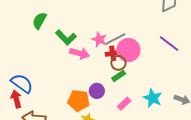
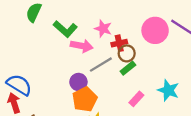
gray line: (115, 39) -> (101, 65), moved
pink circle: (128, 50) -> (155, 30), moved
purple circle: (97, 91) -> (78, 82), moved
orange pentagon: (79, 101) -> (85, 99), turned -30

